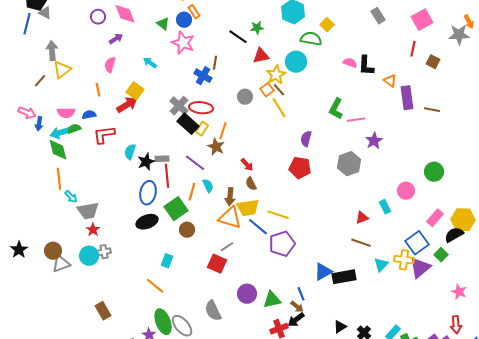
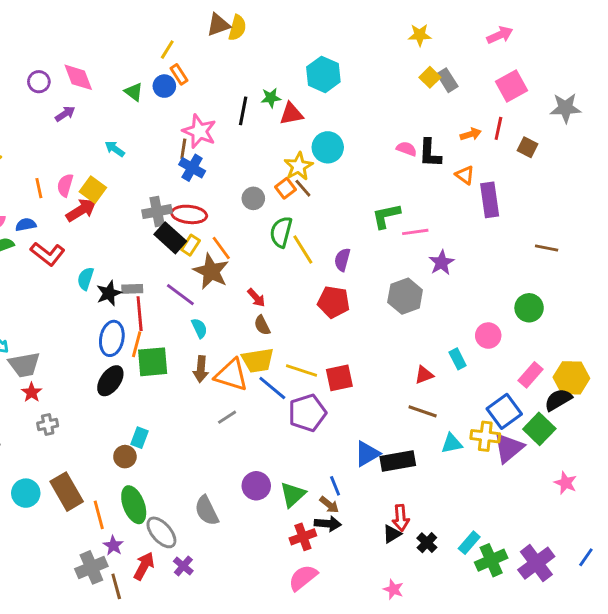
orange arrow: (469, 22) -> (471, 134), moved, turned -80
yellow square: (327, 25) -> (430, 77), moved
black line: (238, 37) -> (243, 111), turned 66
green semicircle: (311, 39) -> (281, 232), moved, turned -85
pink star: (183, 43) -> (199, 131), moved
red triangle: (261, 56) -> (291, 114), moved
brown line: (215, 63) -> (183, 149), moved
pink semicircle: (110, 65) -> (65, 185), moved
gray cross: (179, 106) -> (157, 212), turned 36
yellow line: (279, 108) -> (303, 249), moved
green L-shape: (336, 109) -> (386, 216), turned 50
brown line: (432, 110) -> (547, 248), moved
orange line: (223, 131) -> (221, 248), turned -54
red L-shape: (104, 135) -> (48, 254), turned -135
brown star: (216, 147) -> (211, 271), size x1.4
orange line: (192, 192) -> (137, 344), moved
brown arrow: (230, 197) -> (201, 369), moved
green square: (176, 209) -> (153, 362), turned 30
black ellipse: (147, 222) -> (110, 381), turned -35
brown circle: (187, 230) -> (125, 457), moved
green square: (441, 255) -> (539, 429), size x1.5
cyan circle: (89, 256) -> (26, 493), moved
red square: (217, 264) -> (339, 378), moved, turned -36
cyan triangle: (381, 265) -> (452, 443), turned 35
orange line: (155, 286) -> (99, 515), moved, turned 36
green triangle: (272, 300) -> (293, 495), turned -30
brown rectangle: (103, 311) -> (67, 492), moved, size x1.4
black arrow: (296, 320) -> (328, 524), turned -138
green ellipse: (163, 322) -> (134, 505), moved
red arrow: (456, 325) -> (401, 518), moved

